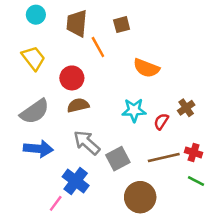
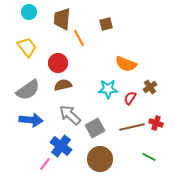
brown square: (122, 25) -> (106, 24), moved
orange semicircle: (146, 68) -> (126, 64), moved
green line: (196, 181) -> (149, 157), moved
brown circle: (140, 197) -> (100, 159), moved

